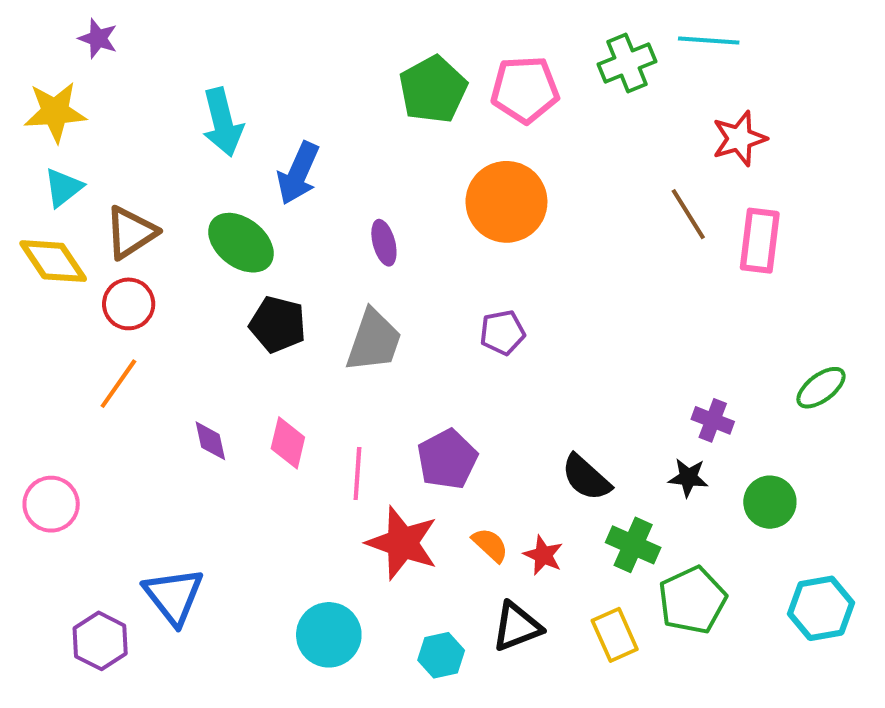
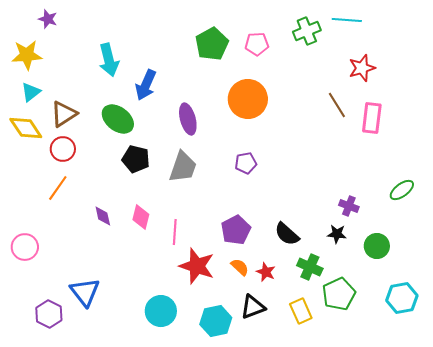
pink pentagon: (525, 90) -> (257, 44), size x0.7
purple ellipse: (384, 243) -> (188, 119), size x1.4
purple pentagon: (447, 459) -> (236, 230), moved
cyan hexagon: (441, 655) -> (216, 321), size x1.4

